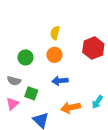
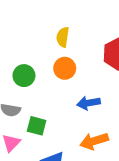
blue arrow: (60, 81) -> (89, 103), moved

